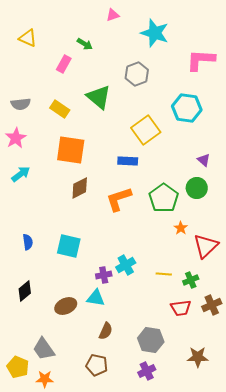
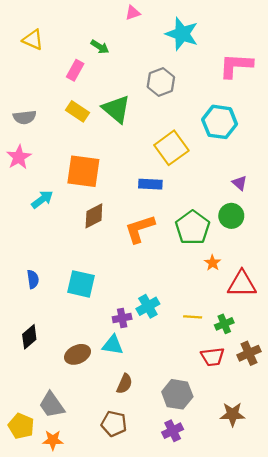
yellow rectangle: (60, 109) -> (77, 111), moved
cyan arrow: (21, 174) -> (42, 199), moved
red triangle: (206, 246) -> (242, 284), turned 44

